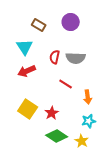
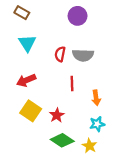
brown rectangle: (39, 25) -> (22, 13), moved
red arrow: (27, 71) -> (26, 80), moved
red line: (66, 84) -> (72, 84), turned 56

